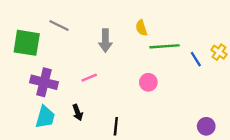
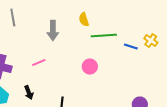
gray line: (59, 25) -> (13, 18), turned 54
blue line: (196, 59) -> (131, 46), turned -40

